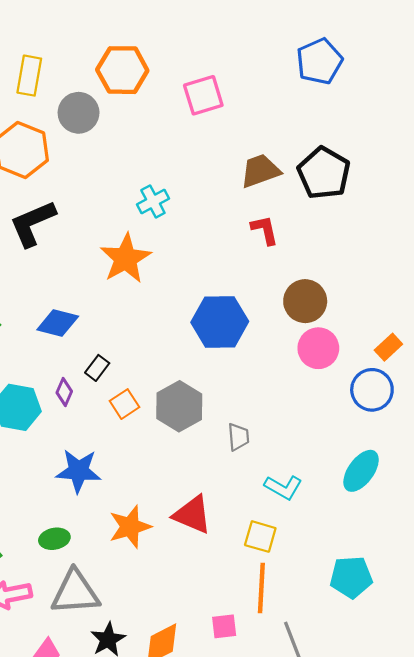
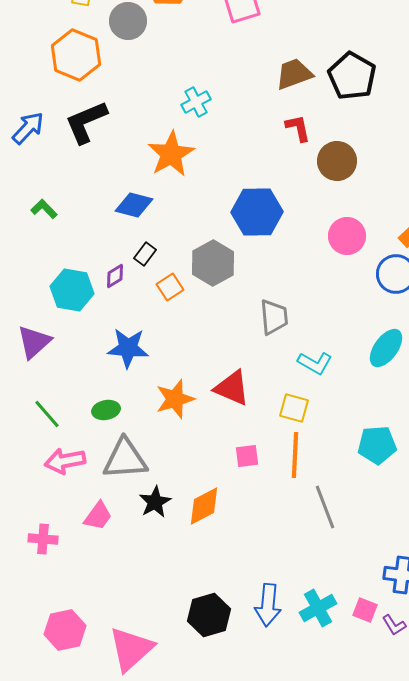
brown circle: (305, 301) -> (337, 161), moved
blue diamond: (58, 323) -> (134, 205), moved
purple diamond: (64, 392) -> (115, 276), turned 35
gray hexagon: (179, 406) -> (213, 263), moved
gray trapezoid: (238, 437) -> (274, 317), size x1.4
pink square: (224, 626) -> (247, 456), moved

